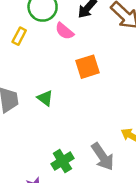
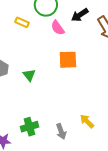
yellow rectangle: (19, 36) -> (22, 22), turned 72
gray arrow: (103, 157) -> (61, 131), size x0.7

